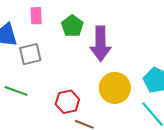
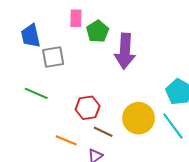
pink rectangle: (36, 16) -> (76, 18), moved
yellow circle: (115, 88) -> (138, 118), moved

